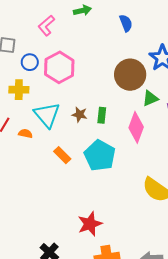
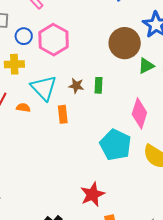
pink diamond: (136, 127) -> (139, 113), moved
orange rectangle: (62, 155) -> (63, 114), moved, turned 42
cyan pentagon: (100, 156) -> (116, 145), moved

